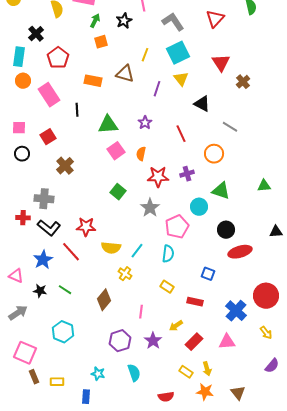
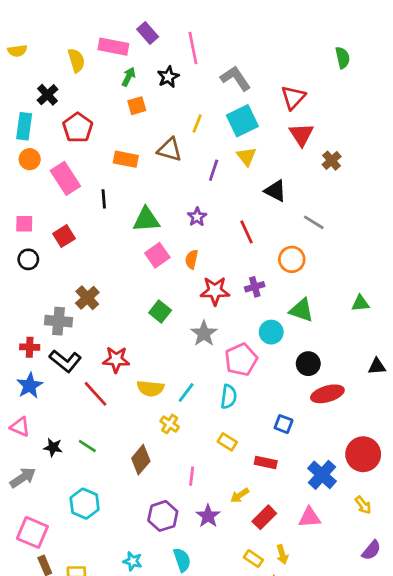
red triangle: (215, 19) -> (293, 97), moved
brown cross: (65, 166) -> (87, 298), moved
blue star: (43, 260) -> (30, 386), moved

